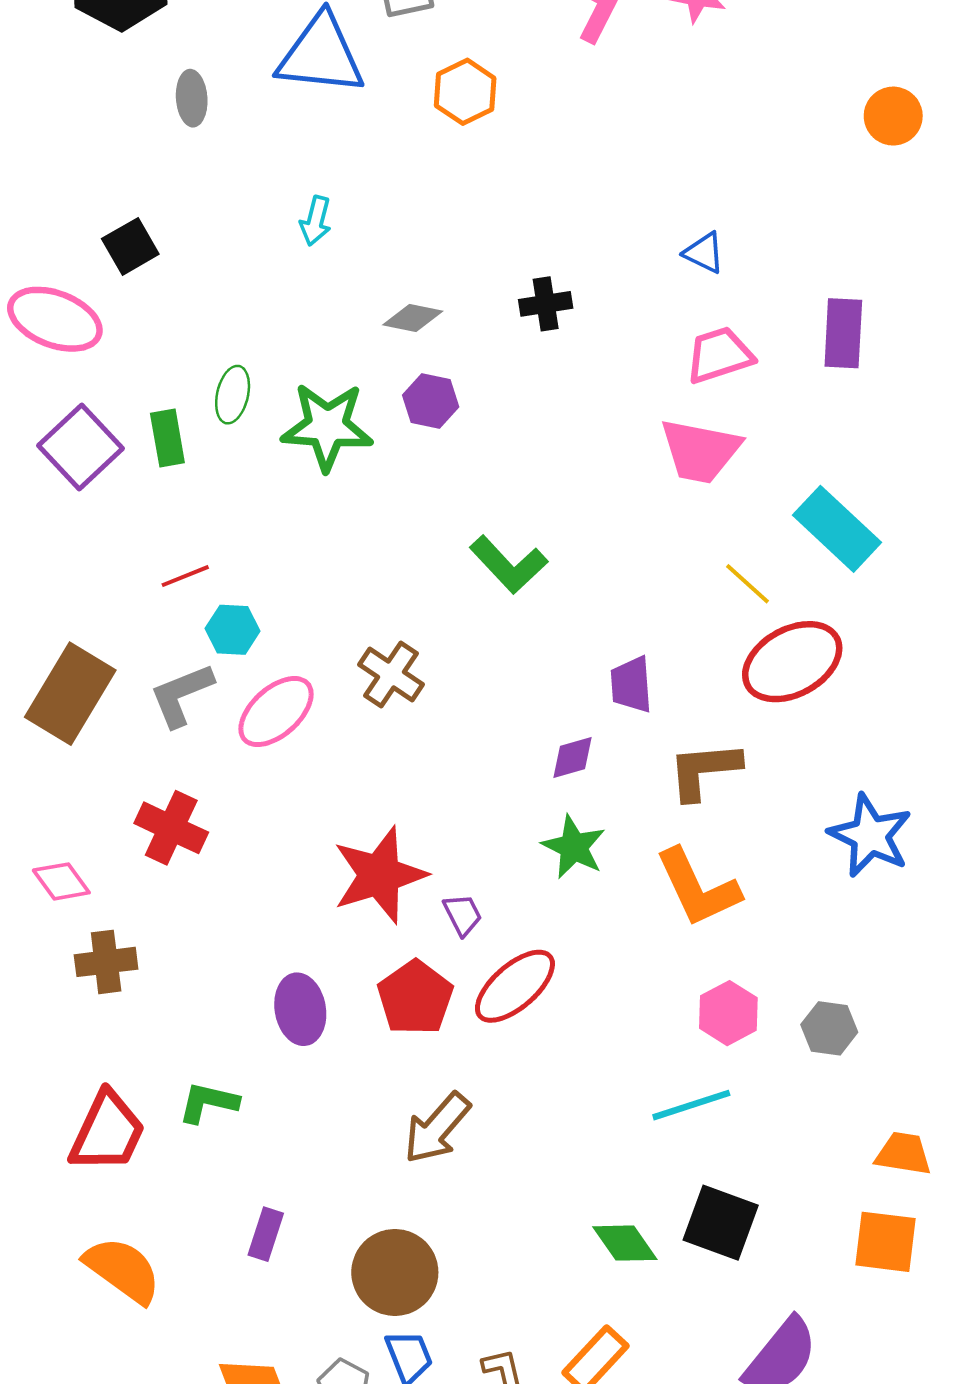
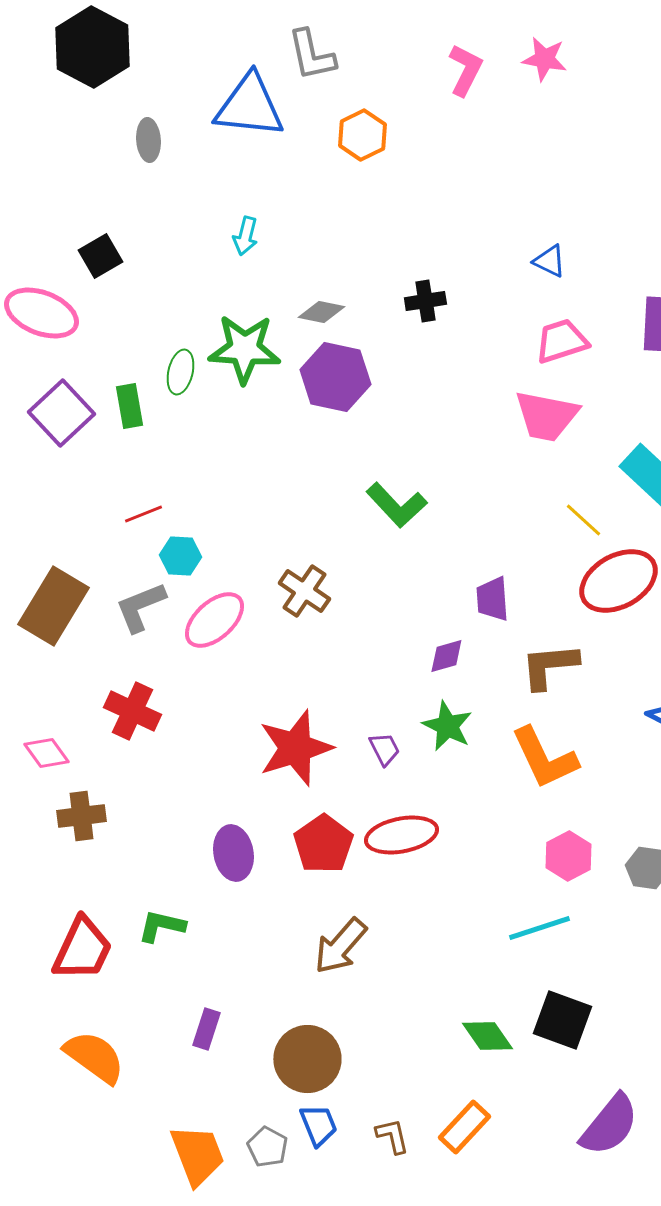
purple hexagon: (431, 401) -> (335, 377), size x1.6
green star: (327, 427) -> (244, 349), moved
purple trapezoid: (463, 915) -> (384, 749), moved
red ellipse: (515, 986) -> (401, 835), turned 30

